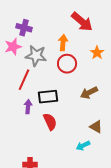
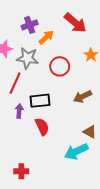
purple cross: (24, 28) -> (30, 25), moved, turned -35
orange arrow: (63, 43) -> (46, 37), moved, turned 42
cyan arrow: (83, 146) -> (76, 152), size x1.6

